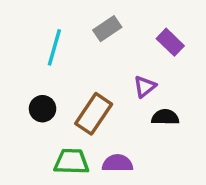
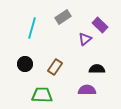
purple triangle: (145, 87) -> (85, 39), moved
brown rectangle: (94, 114) -> (55, 67), size x0.7
purple semicircle: (117, 163) -> (87, 90), moved

